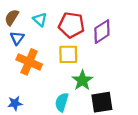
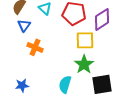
yellow square: (68, 54) -> (85, 40), moved
orange cross: (29, 62) -> (35, 47), size x0.7

